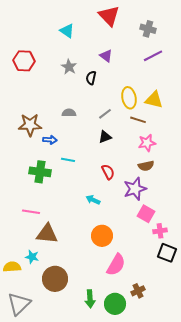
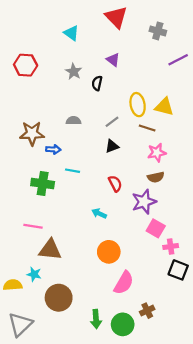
purple line: (153, 56) -> (178, 60), moved

